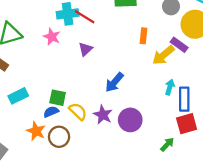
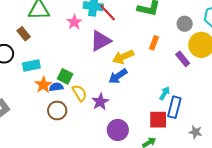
purple triangle: (85, 49) -> (101, 41), size x1.6
yellow arrow: (163, 55) -> (123, 57), moved
purple circle: (130, 120) -> (118, 130), moved
red square: (187, 124) -> (158, 120), moved
orange star: (36, 131) -> (43, 85), moved

